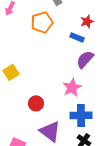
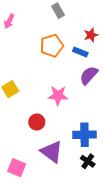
orange pentagon: (42, 22) -> (52, 46), moved
pink star: (72, 87) -> (58, 95), moved, turned 30

